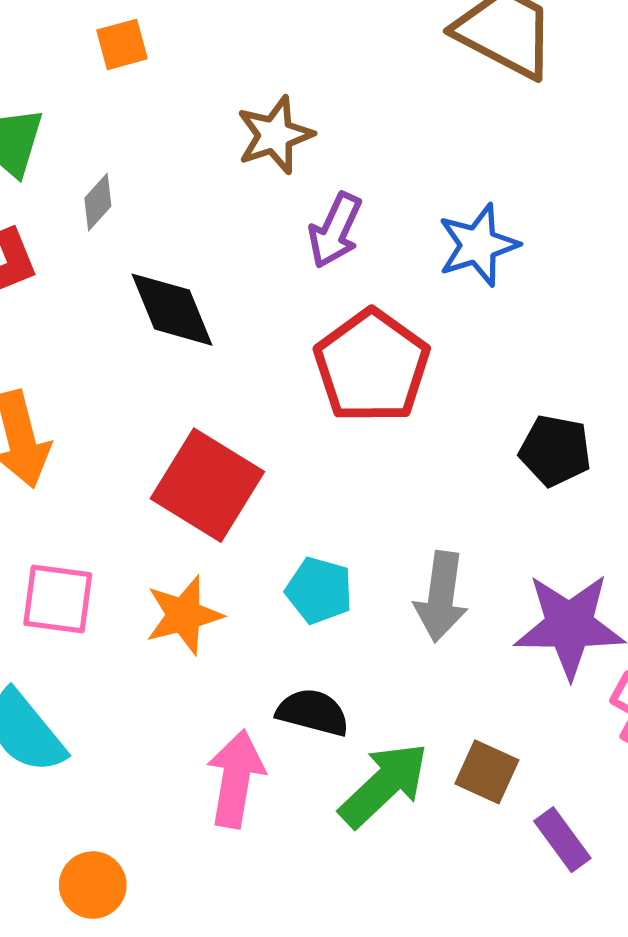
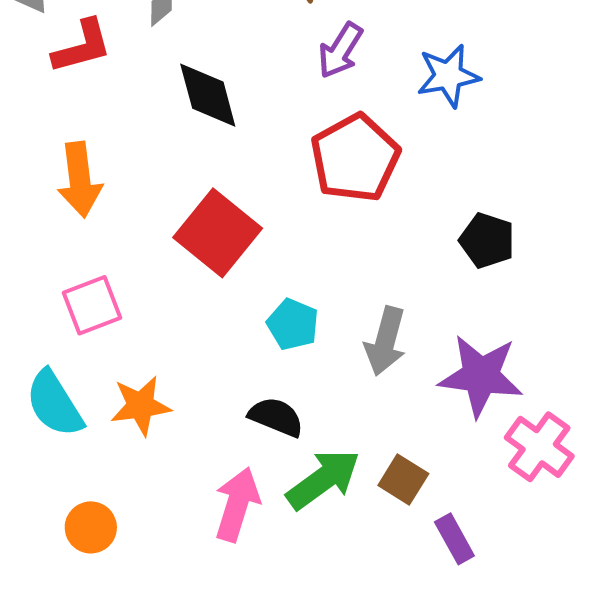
pink square: (58, 599) -> (92, 305), turned -36
orange star: (184, 615) -> (141, 406), moved
pink arrow: (236, 779) -> (237, 504), moved

